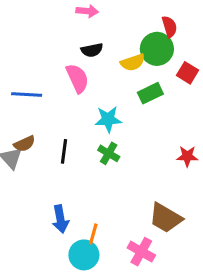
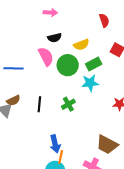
green circle: (157, 49) -> (68, 65), moved
cyan star: (108, 119) -> (90, 83), moved
green cross: (109, 153) -> (68, 104), turned 32
blue arrow: (60, 219) -> (55, 144), moved

